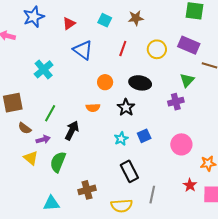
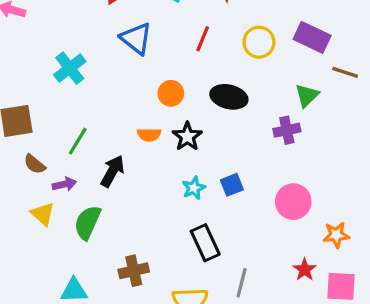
black star: (126, 107) -> (187, 137), moved

